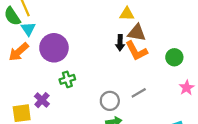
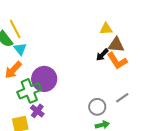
black arrow: (120, 43) -> (102, 55), turned 48
purple circle: (54, 48) -> (44, 79), moved
green cross: (67, 79) -> (29, 91), moved, size x1.6

